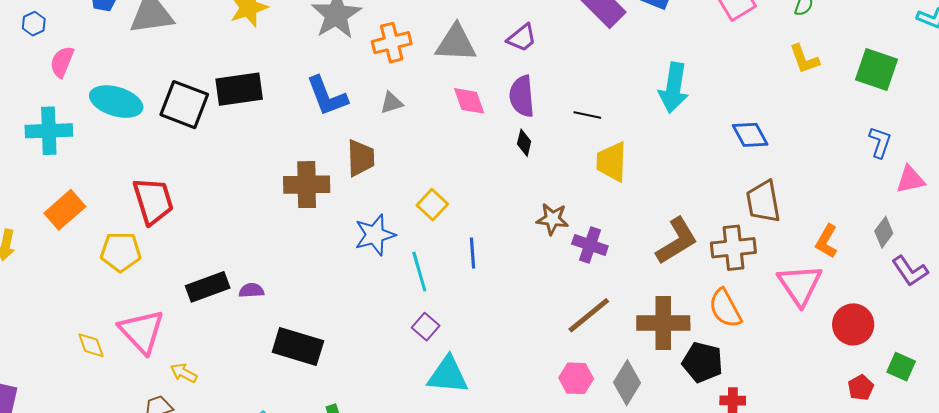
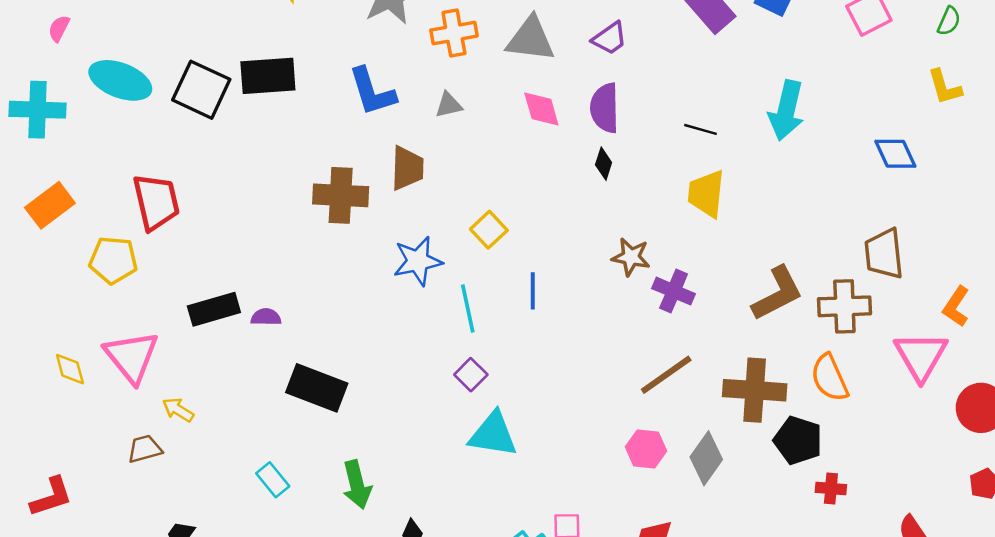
pink semicircle: (62, 62) -> (59, 28), size x0.7
black line: (587, 115) -> (701, 129), moved
blue diamond: (750, 135) -> (895, 154), moved

